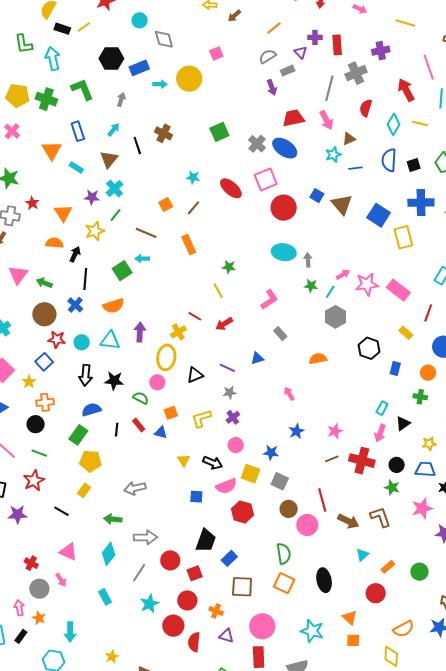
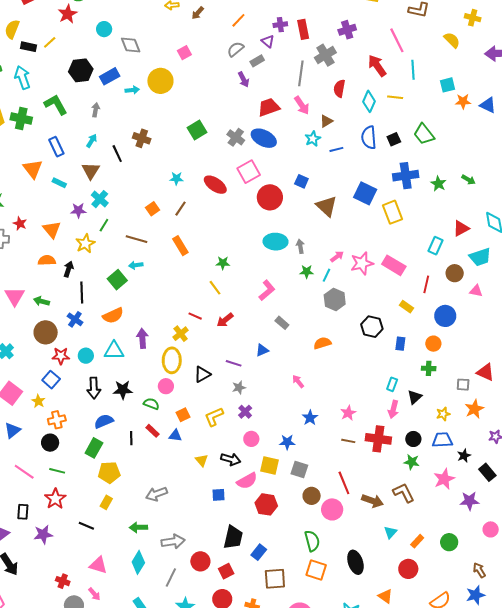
brown triangle: (342, 204) -> (327, 206), moved
brown line: (332, 459) -> (348, 441), turned 40

